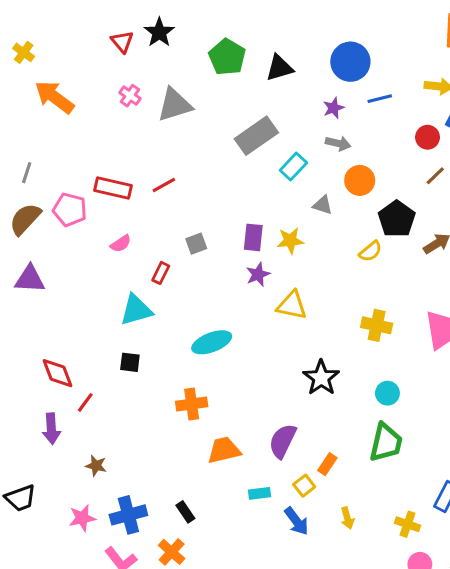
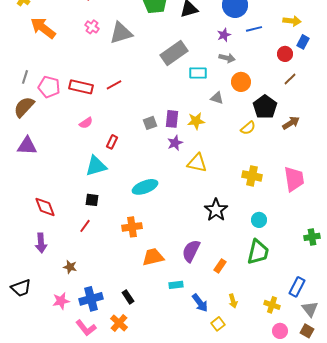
cyan rectangle: (293, 167) -> (198, 73), turned 48
pink pentagon: (70, 210) -> (49, 87), moved
gray square: (196, 244) -> (150, 123), moved
red line: (85, 402) -> (85, 226), moved
yellow square: (304, 486) -> (218, 324), moved

